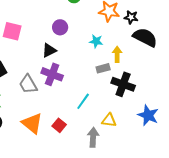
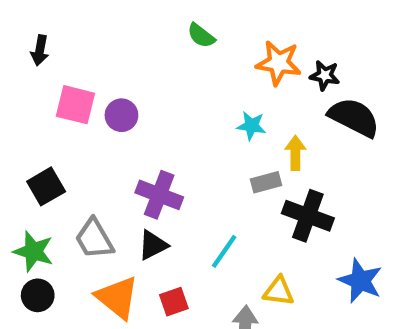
purple circle: (60, 27) -> (121, 115), moved
black triangle: (49, 50) -> (153, 245), moved
gray trapezoid: (28, 84) -> (94, 239), moved
red square: (59, 125) -> (174, 302), turned 32

